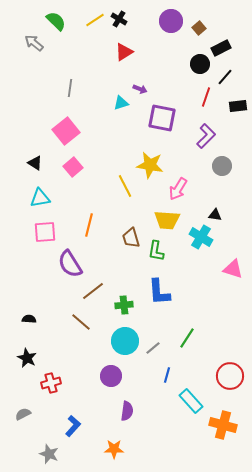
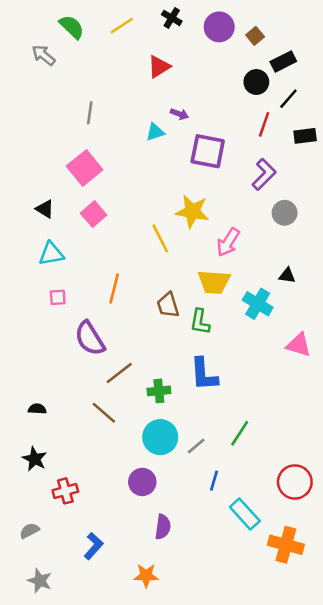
black cross: (119, 19) -> (172, 18), moved
black triangle: (215, 215) -> (287, 276), moved
pink square: (45, 232) -> (58, 297), size x0.6
gray star: (49, 454) -> (40, 581), moved

